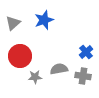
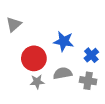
blue star: (44, 20) -> (64, 41), moved, turned 30
red circle: (20, 56) -> (34, 58), moved

